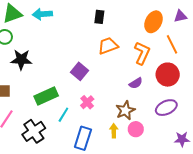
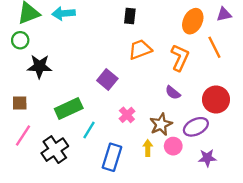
red circle: (168, 75) -> (216, 99), moved
purple semicircle: (136, 83) -> (173, 93), turned 72
pink cross: (87, 102) -> (127, 115), moved
purple ellipse: (166, 108) -> (196, 127), moved
purple star: (182, 139) -> (207, 158), moved

